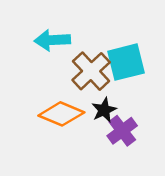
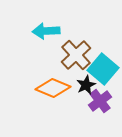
cyan square: (126, 62) -> (103, 69), moved, turned -36

